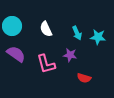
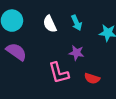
cyan arrow: (77, 33) -> (77, 23), moved
pink L-shape: (46, 64) -> (59, 73), moved

